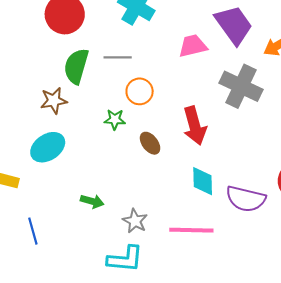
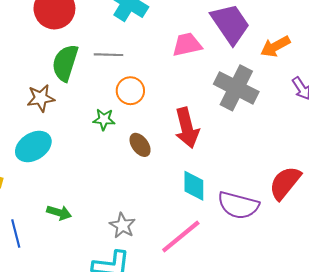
green arrow: (92, 201) -> (59, 213), moved
pink line: (191, 230) -> (181, 237), turned -42

